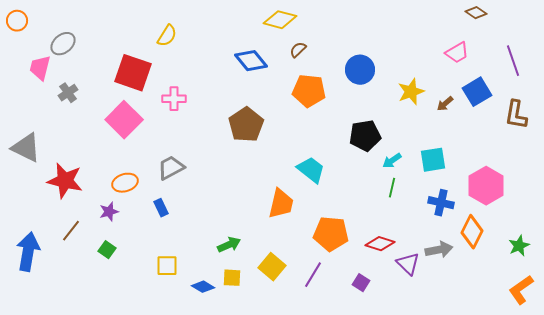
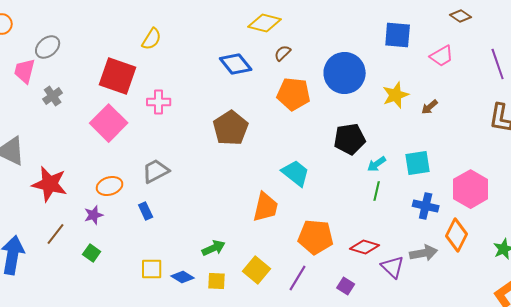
blue circle: (360, 70) -> (345, 73), size x1.4
blue square: (477, 92) -> (398, 35), moved, turned 36
blue diamond: (203, 287) -> (183, 277), moved

